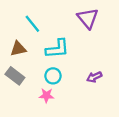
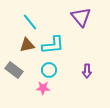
brown triangle: (18, 49) -> (27, 45), moved
purple arrow: (94, 77) -> (87, 71), turned -64

